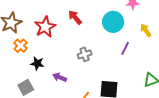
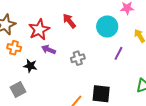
orange cross: (21, 46) -> (14, 48), turned -32
purple arrow: (60, 77) -> (49, 50), moved

